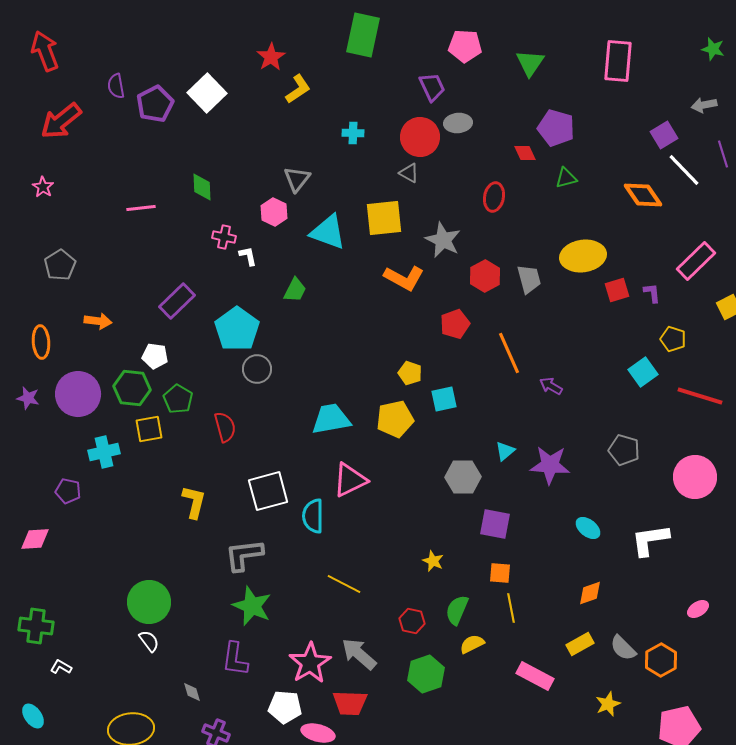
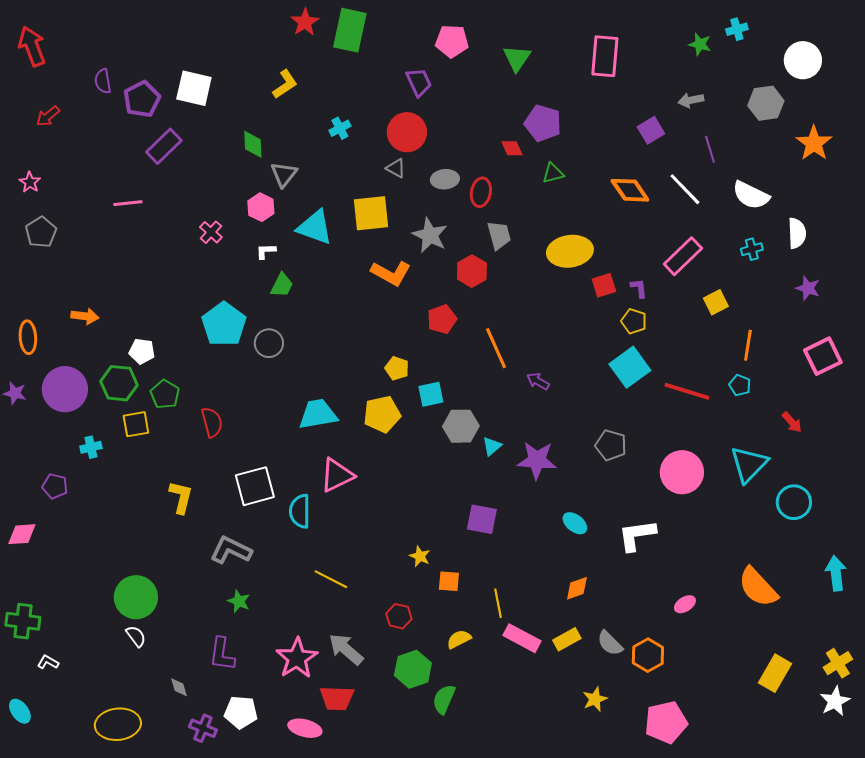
red star: (271, 57) -> (305, 22), moved
white square: (207, 93) -> (194, 88), turned -33
red arrow: (61, 121) -> (48, 116), size x0.6
gray ellipse: (458, 123) -> (445, 179), moved
cyan cross: (353, 133) -> (340, 128), turned -30
white line: (684, 170) -> (685, 189), moved
green diamond: (202, 187) -> (253, 144), moved
pink cross: (224, 237) -> (211, 232), turned 30
white L-shape: (248, 256) -> (266, 251), moved, turned -80
gray pentagon: (60, 265) -> (41, 232), moved
gray trapezoid: (529, 279) -> (499, 235), moved
purple rectangle: (177, 301) -> (164, 146), moved
yellow pentagon: (673, 339) -> (634, 321), moved
gray circle: (257, 369) -> (269, 343), moved
cyan square: (643, 372) -> (630, 367), size x1.4
cyan cross: (104, 452) -> (91, 447), size x0.7
gray hexagon: (463, 477) -> (461, 426), moved
gray L-shape: (244, 555) -> (231, 550), turned 33
orange square: (500, 573) -> (449, 581), moved
green star: (252, 606) -> (239, 601), size x0.6
green semicircle: (457, 610) -> (444, 699), moved
pink rectangle: (535, 676) -> (522, 638), moved
white pentagon: (285, 707) -> (241, 712), moved

